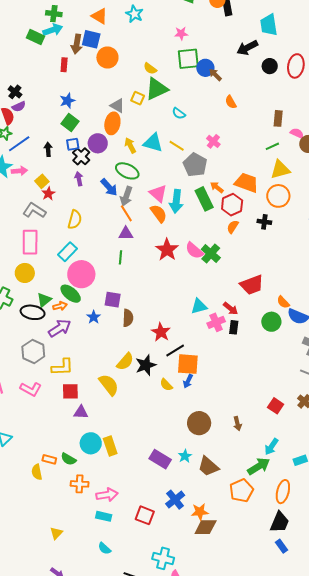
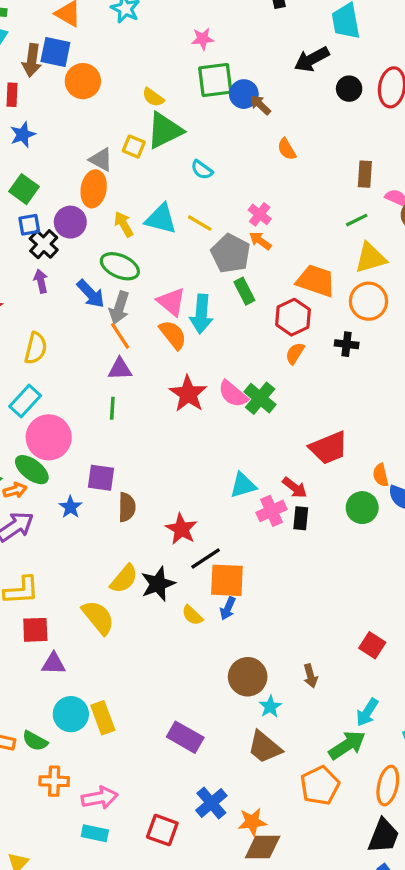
blue star: (67, 101) -> (23, 135), moved
orange arrow: (217, 187) -> (260, 241), moved
green rectangle: (204, 199) -> (244, 291), moved, size x0.7
orange semicircle: (283, 302) -> (381, 475), turned 32
cyan star: (185, 456) -> (270, 707), moved

